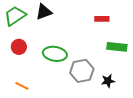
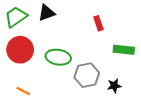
red rectangle: (102, 19) -> (98, 23), moved, turned 72
red circle: (19, 47) -> (20, 50), size x1.6

